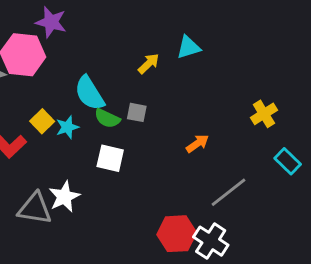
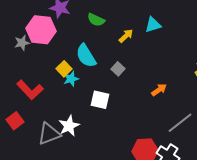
gray square: (137, 112) -> (118, 69), turned 32
green semicircle: (107, 118) -> (96, 20), moved
yellow square: (42, 121) -> (64, 69), moved
gray triangle: (35, 209) -> (49, 134), turned -30

